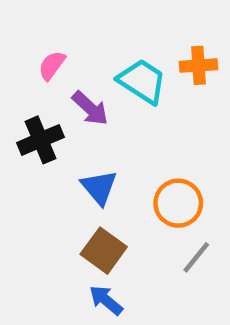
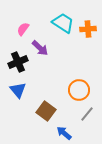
cyan trapezoid: (142, 81) -> (63, 23), moved
blue triangle: (99, 187) -> (18, 90), moved
blue arrow: (106, 300) -> (64, 133), moved

